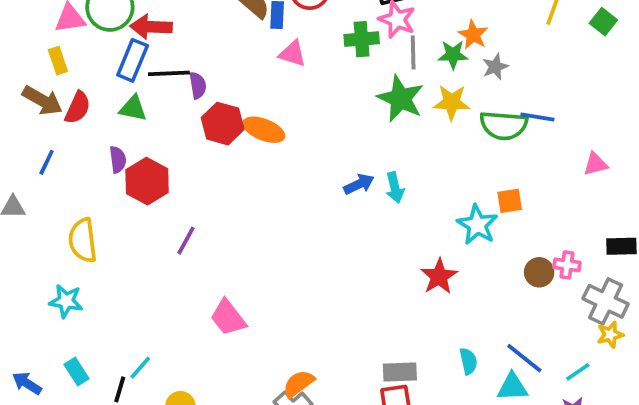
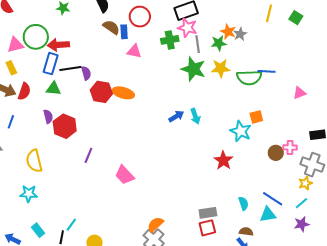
gray star: (495, 67) -> (240, 34), moved
pink trapezoid: (228, 318) -> (125, 175), moved
yellow star: (610, 335) -> (305, 183), moved

